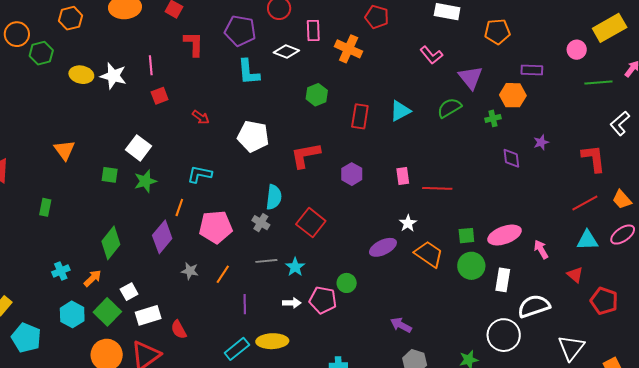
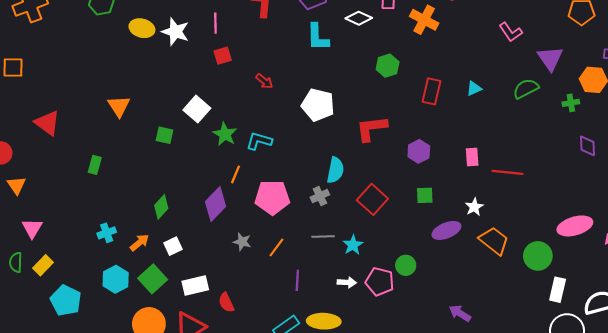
cyan triangle: (400, 111) -> (474, 88), size x0.7
green star: (145, 181) -> (225, 134), moved, turned -30
gray cross: (261, 223) -> (320, 196), turned 30
green square: (466, 236) -> (425, 195), moved
green diamond: (111, 243) -> (161, 207), size x0.7
white rectangle: (503, 280) -> (558, 290), moved
white square: (129, 292) -> (173, 246), moved

